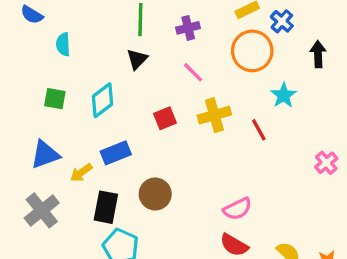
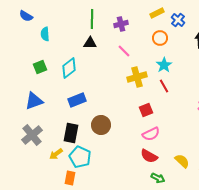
orange circle: (252, 51) -> (160, 38), size x0.6
black triangle: (137, 59) -> (90, 43), turned 48
cyan star: (283, 95) -> (164, 65), moved
green square: (55, 99) -> (40, 67), turned -32
red square: (165, 118) -> (146, 110), moved
yellow arrow: (81, 173) -> (56, 154), moved

